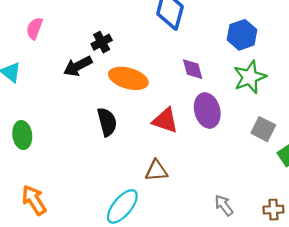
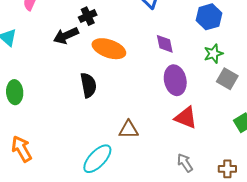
green star: (250, 77) -> (213, 54), size x0.7
red triangle: (165, 120) -> (186, 118), moved
gray square: (263, 129) -> (227, 79), moved

